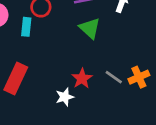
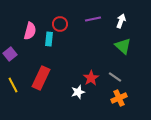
green triangle: (90, 28) -> (123, 46), moved
orange cross: (139, 77) -> (119, 98), moved

